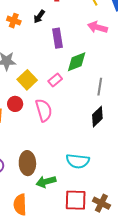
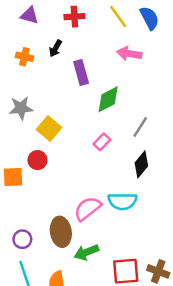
pink rectangle: (55, 80) -> (102, 142), moved
gray line: (100, 87) -> (140, 127), turned 30
pink semicircle: (44, 110) -> (88, 209), moved, turned -105
cyan semicircle: (78, 161) -> (122, 201), moved

